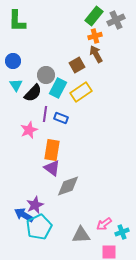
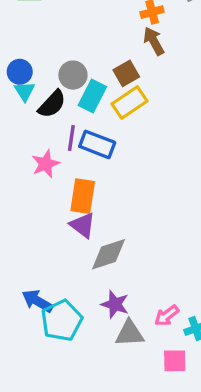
blue circle: (13, 61) -> (20, 72), moved
brown square: (77, 65) -> (126, 73), moved
blue rectangle: (61, 118) -> (97, 144), size x1.5
purple star: (35, 205) -> (115, 304), moved, turned -30

